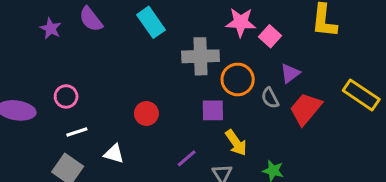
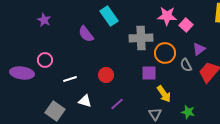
purple semicircle: (91, 19) -> (86, 34), moved
pink circle: (66, 96) -> (45, 60), moved
white line: (77, 132) -> (70, 79), moved
purple line: (187, 158) -> (117, 104), moved

